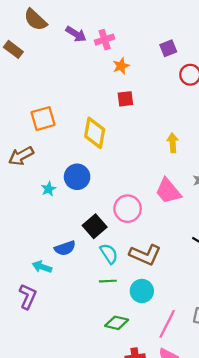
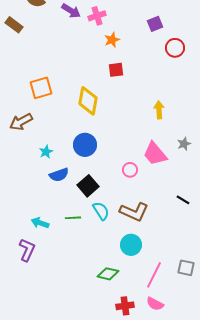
blue circle: (77, 177) -> (85, 145), moved
pink circle: (128, 209) -> (130, 170), moved, size x0.6
blue semicircle: (65, 248) -> (59, 175), moved
green line: (108, 281) -> (73, 218), moved

